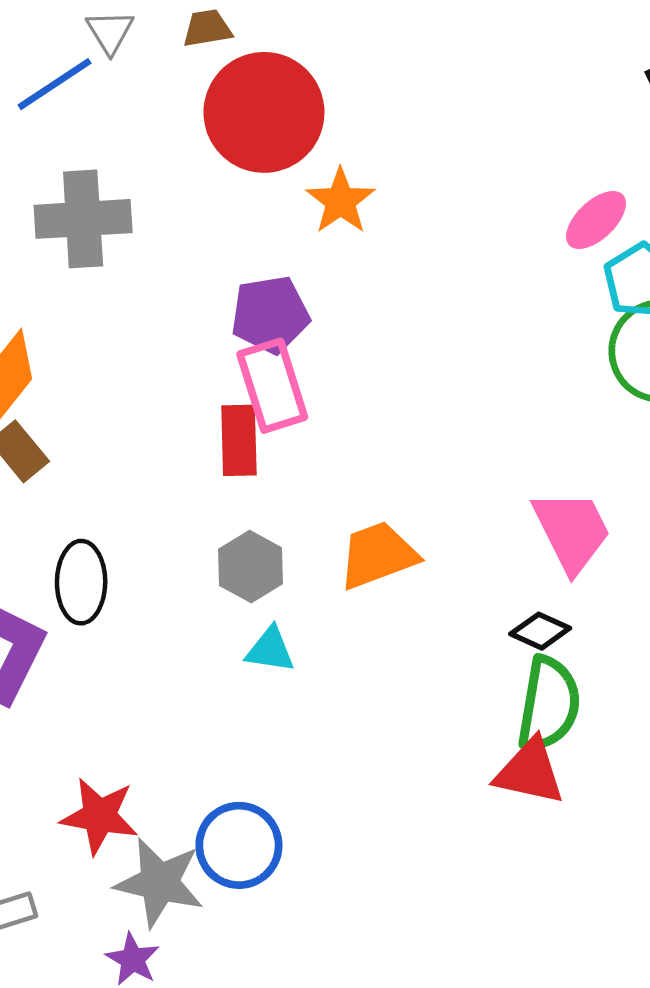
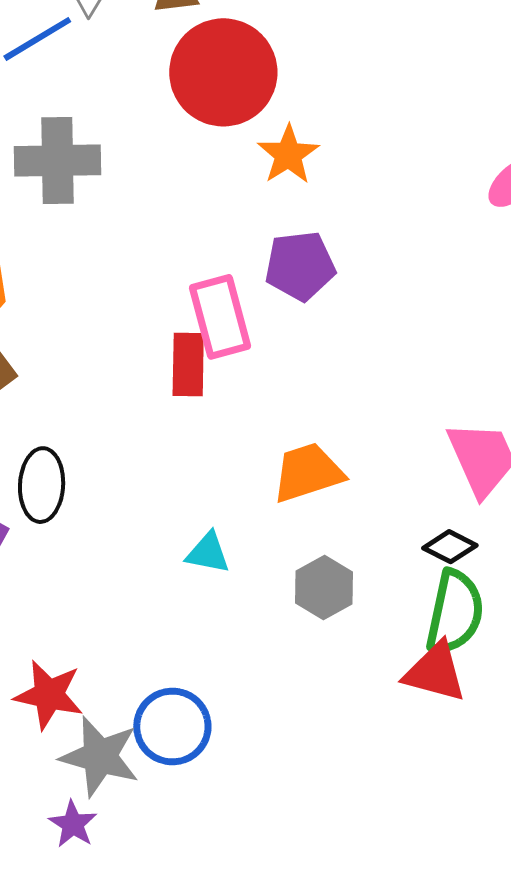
purple pentagon: (270, 315) -> (300, 266), moved
gray hexagon: (250, 567) -> (324, 588), moved

